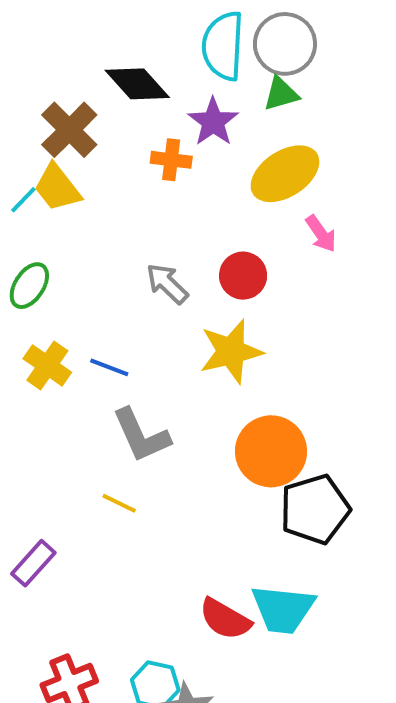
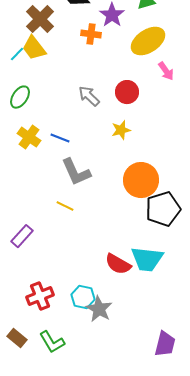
yellow star: (231, 351) -> (121, 130), size x0.6

